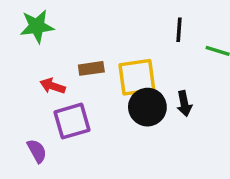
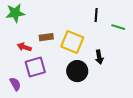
yellow square: (137, 77) -> (72, 42), turned 30
black circle: (147, 107) -> (77, 71), moved

